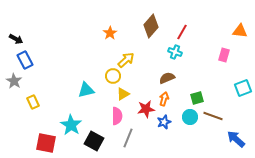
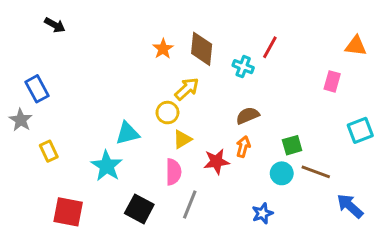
brown diamond: (151, 26) -> (202, 49), moved, turned -35
black arrow: (16, 39) -> (55, 25), moved
cyan cross: (175, 52) -> (243, 67), moved
blue star: (164, 122) -> (262, 213), moved
cyan star: (71, 125) -> (107, 166), moved

